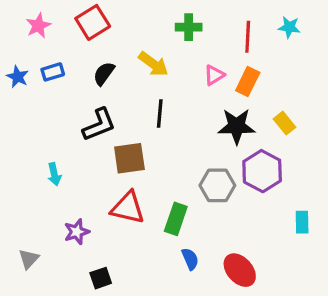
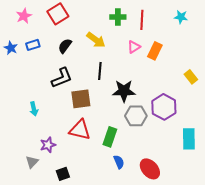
red line: (248, 37) -> (142, 20), moved
yellow rectangle: (284, 123) -> (191, 77), moved
black star: (237, 126) -> (124, 91), moved
cyan rectangle: (302, 222) -> (189, 139), size x1.5
gray triangle: (29, 259) -> (32, 162), moved

